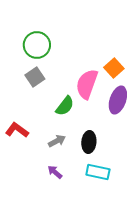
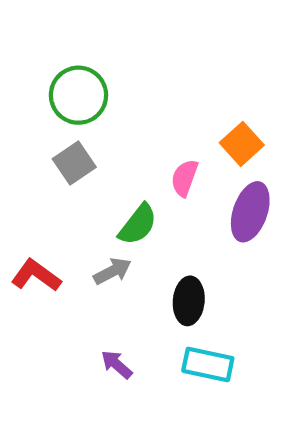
pink semicircle: (87, 84) -> (184, 178), size x0.6
gray arrow: (57, 141) -> (112, 271), moved

